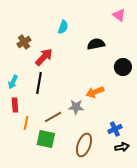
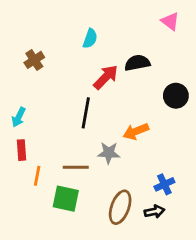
red arrow: (44, 57) -> (106, 77), moved
black line: (39, 83) -> (86, 113), moved
brown line: (53, 117) -> (76, 167), turned 30
black arrow: (122, 147) -> (154, 212), moved

